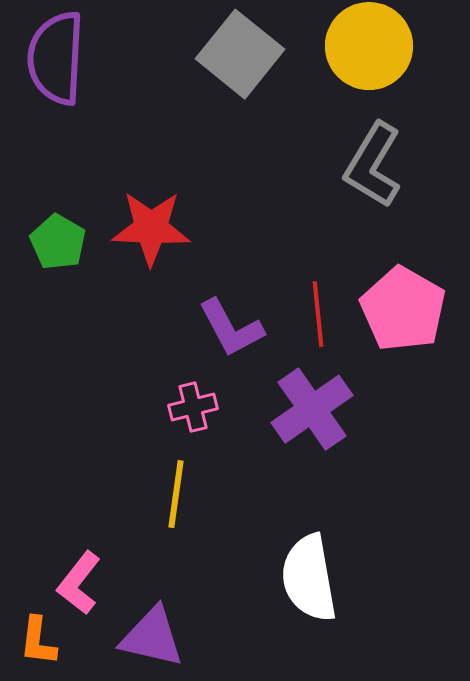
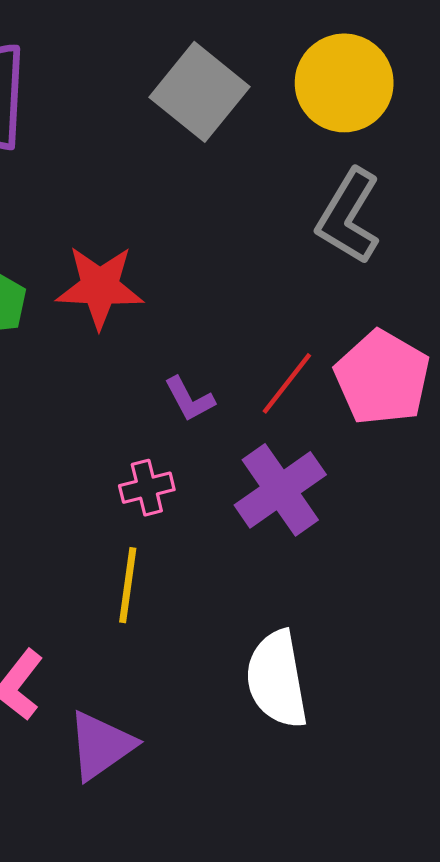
red line: (318, 314) -> (287, 383), turned 44
purple L-shape: (231, 328) -> (189, 399), size x0.7
purple triangle: (152, 637) -> (101, 745), turned -48

